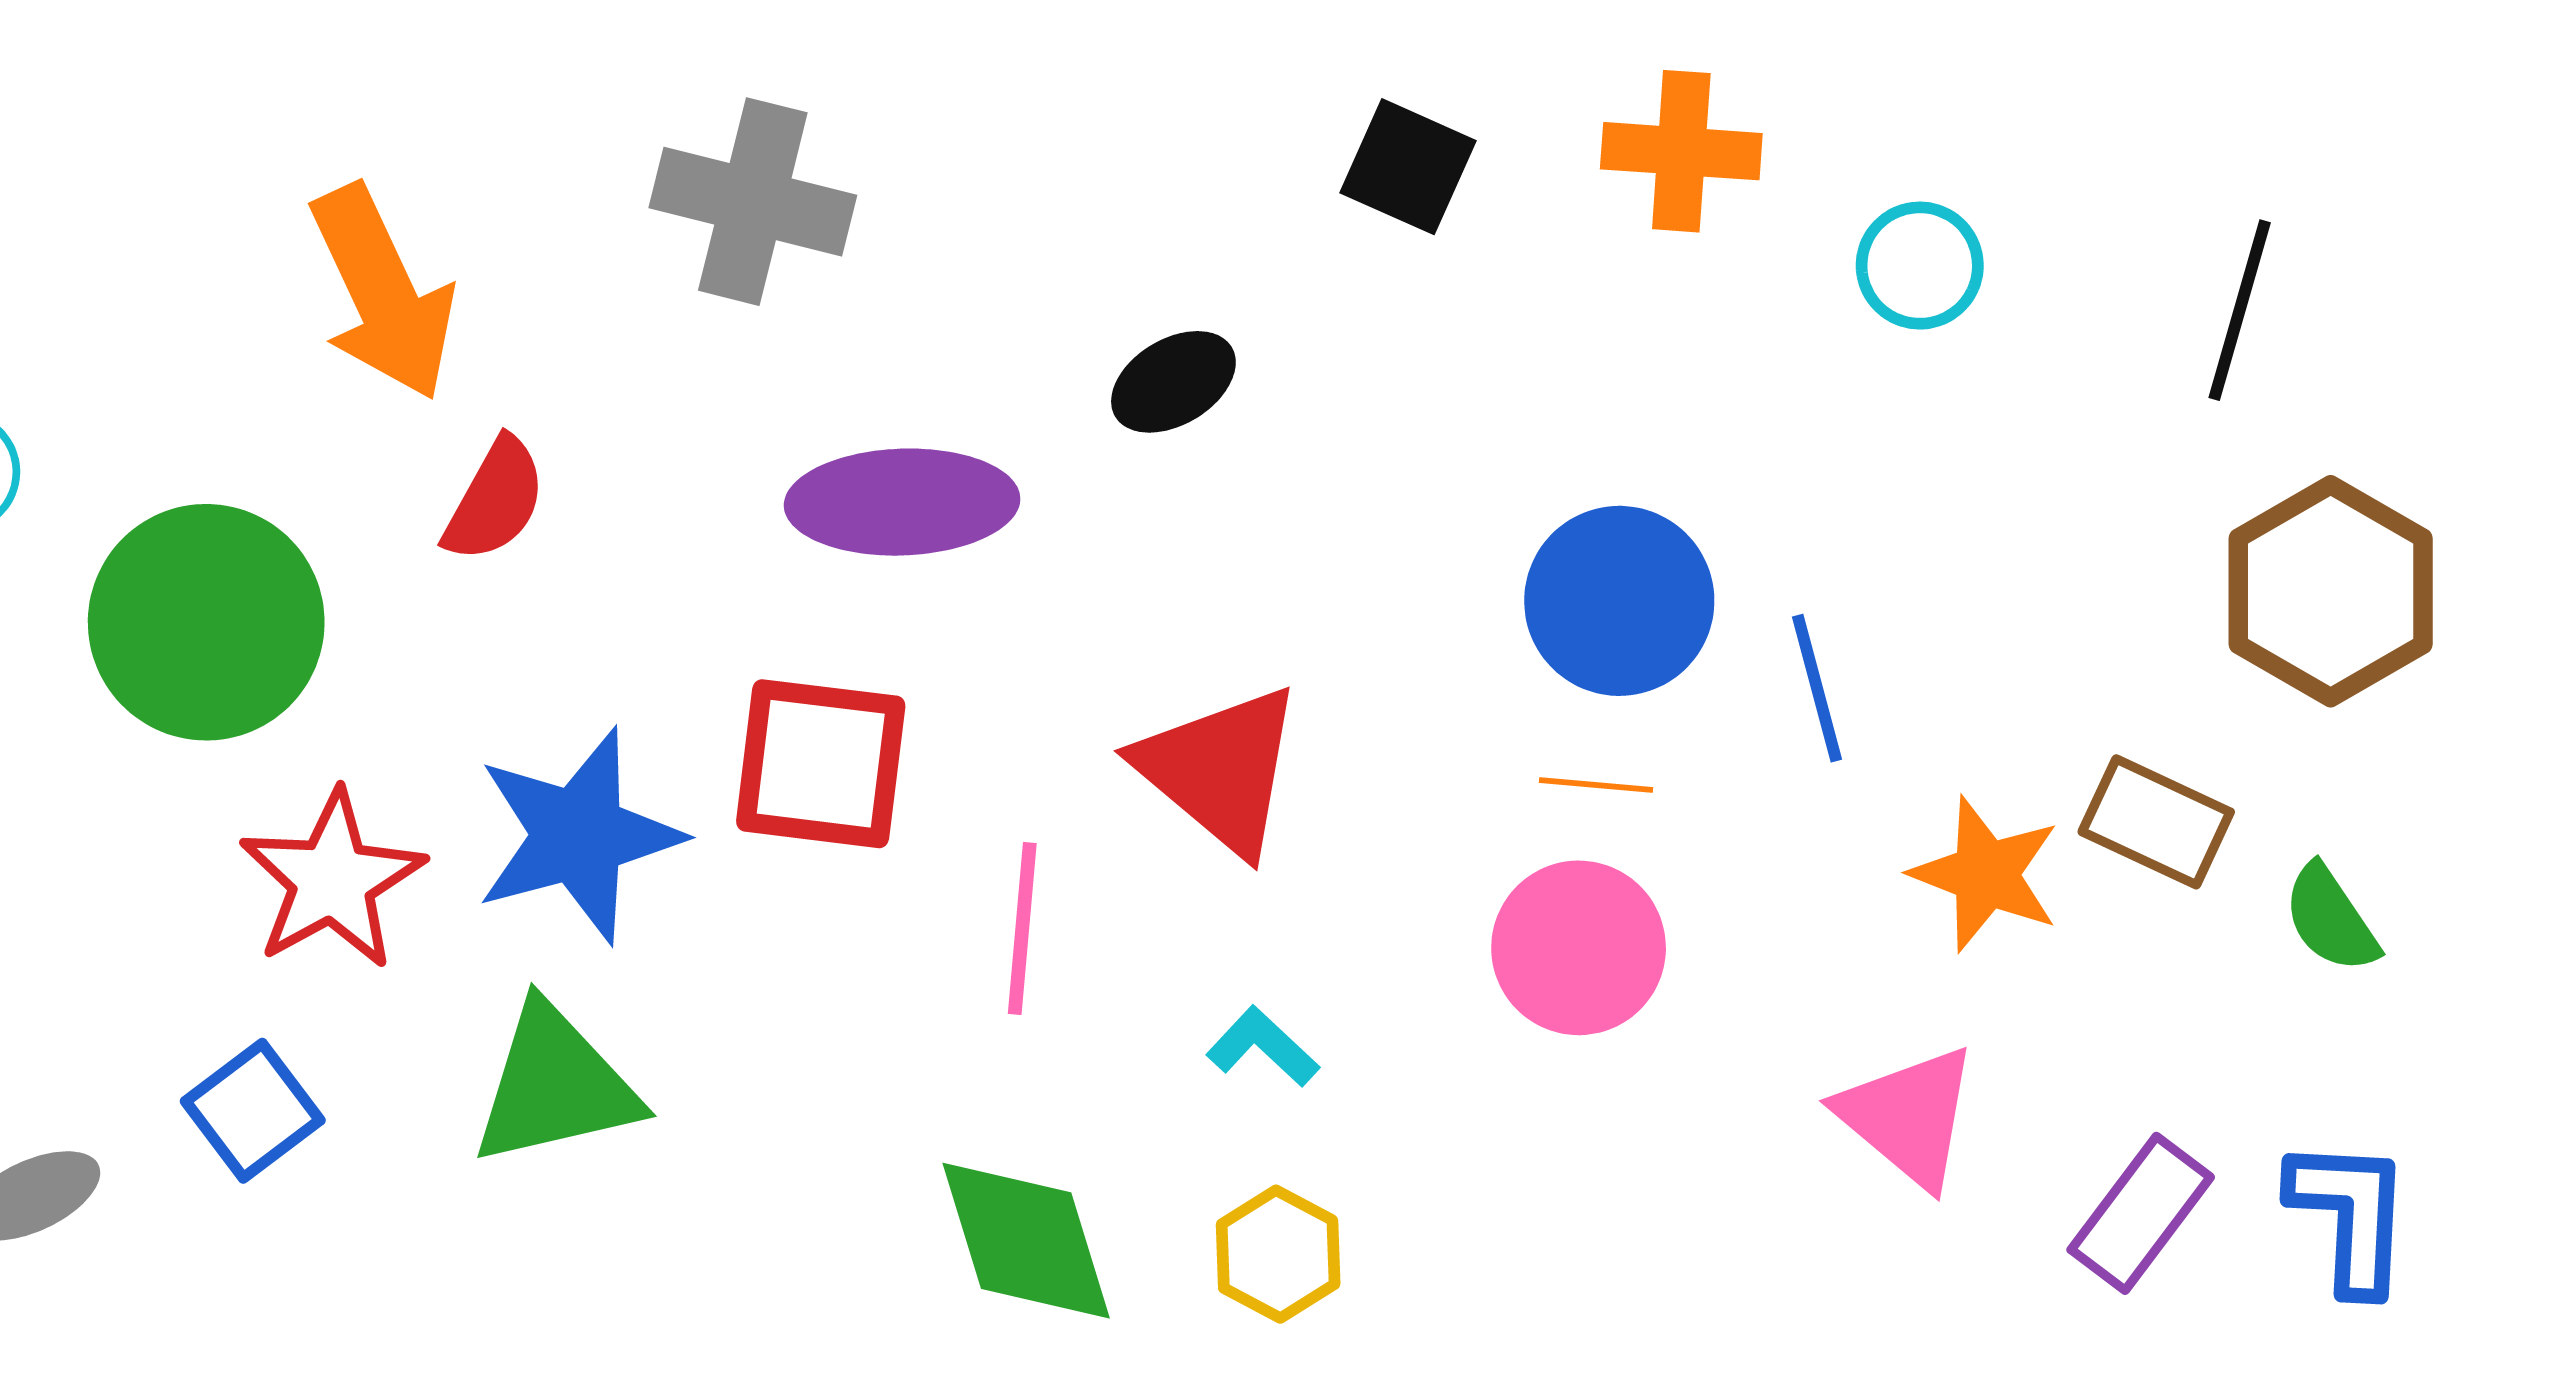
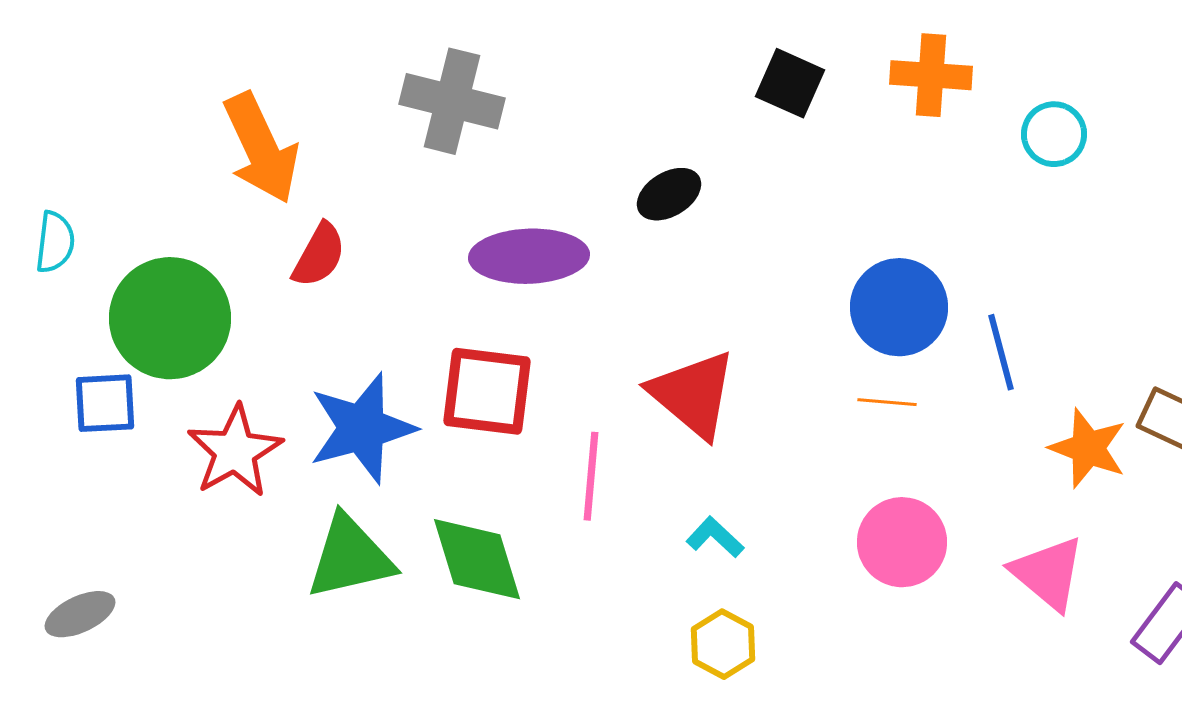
pink circle: (1579, 948) -> (902, 542), moved
blue square: (253, 1111) -> (105, 403), moved, turned 34
green diamond: (1026, 1241) -> (477, 559), moved

